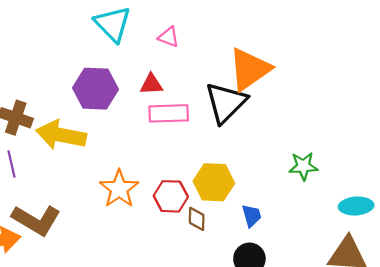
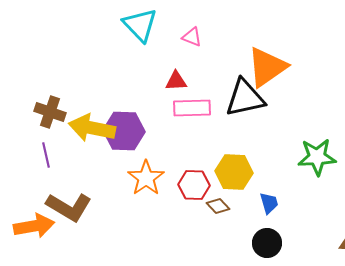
purple hexagon: (95, 89) -> (124, 131), moved
black triangle: (226, 103) -> (245, 98), turned 33
green star: (303, 166) -> (317, 157), size x1.4
brown diamond: (197, 219) -> (218, 206), turned -45

